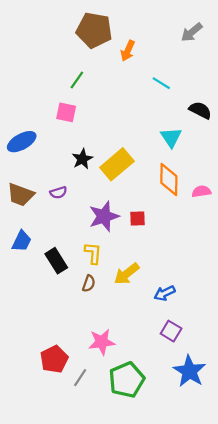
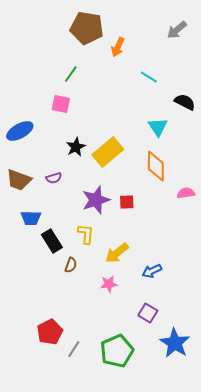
pink semicircle: (201, 191) -> (186, 193), moved
blue trapezoid: (22, 241) -> (31, 218), moved, turned 65
brown semicircle: (89, 283) -> (71, 265), moved
purple square: (171, 331) -> (148, 313), moved
pink star: (102, 342) -> (109, 284), moved, size x0.7

